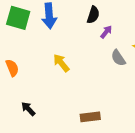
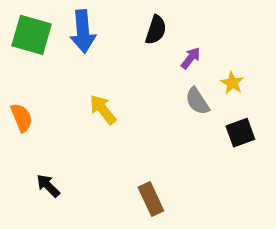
purple arrow: (106, 32) -> (191, 58), moved
brown rectangle: (90, 117) -> (151, 199), turned 72

